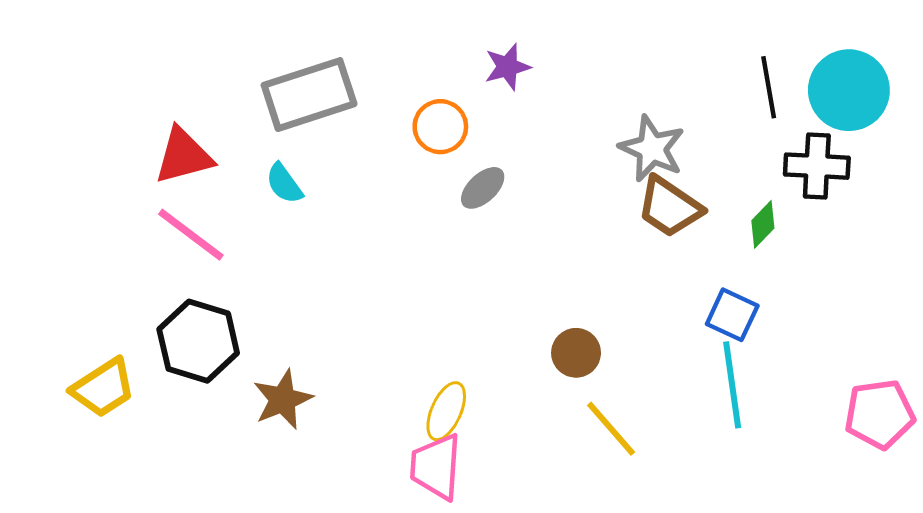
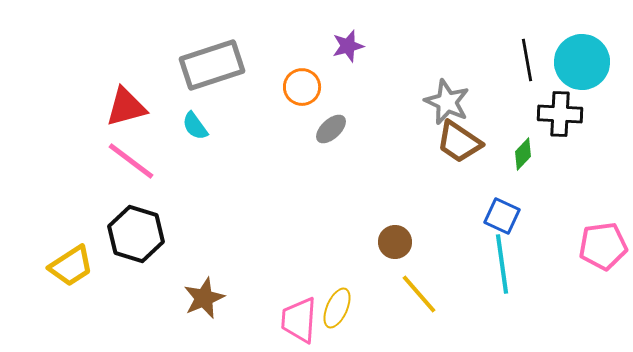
brown star: (283, 399) -> (204, 298), moved
yellow ellipse: (446, 411) -> (337, 308), moved
pink pentagon: (880, 414) -> (603, 246), moved

